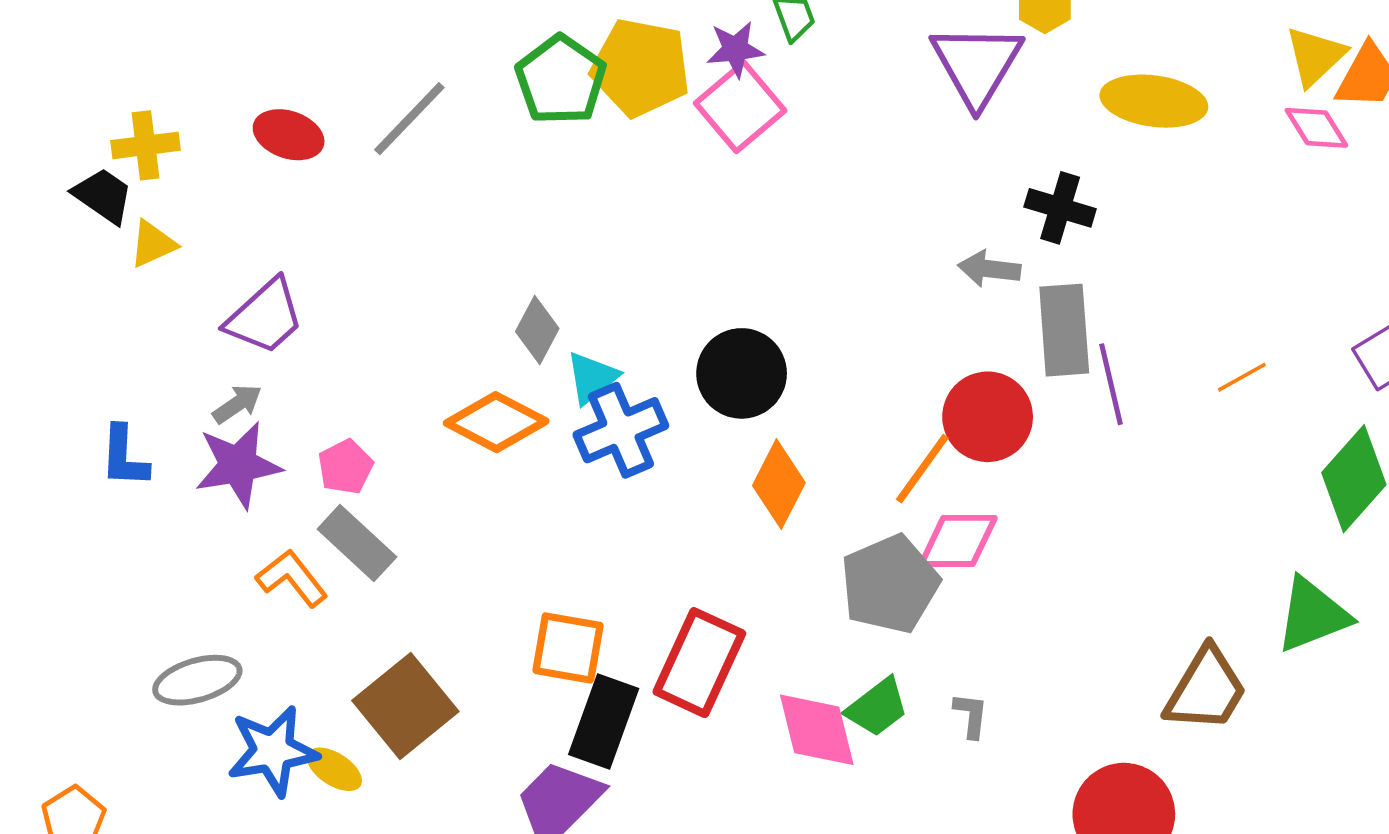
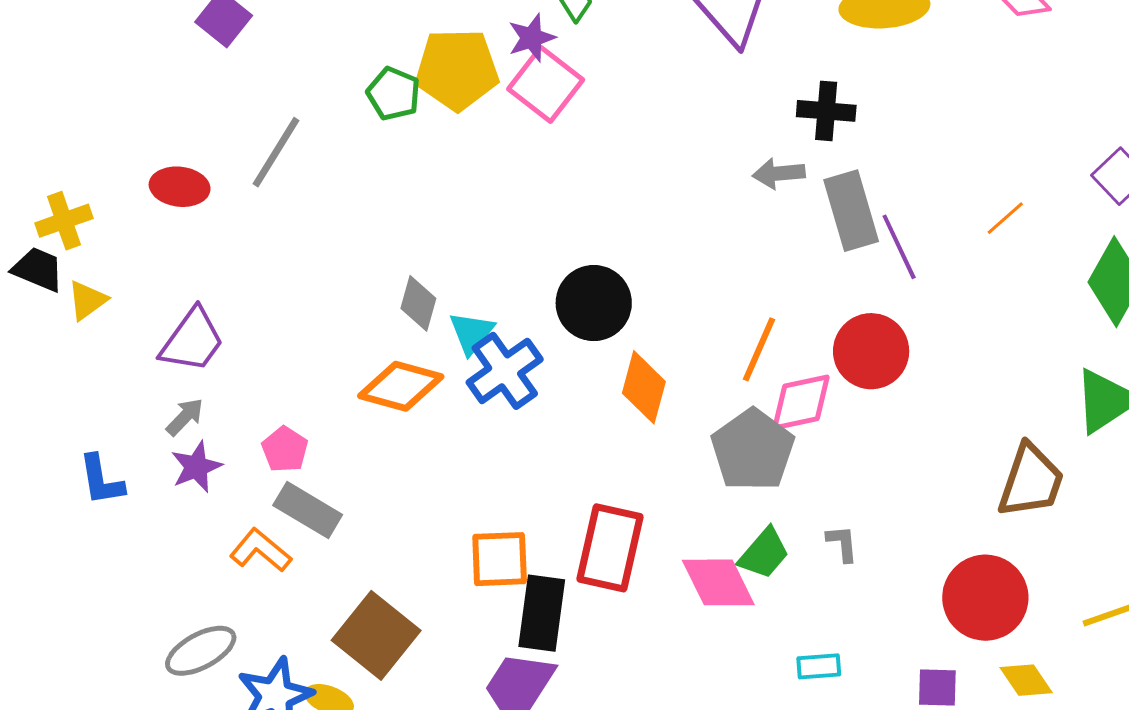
green pentagon: (561, 80) -> (394, 94), size x0.7
red circle: (988, 417) -> (871, 351), moved
purple star: (238, 465) -> (196, 467), size x0.7

